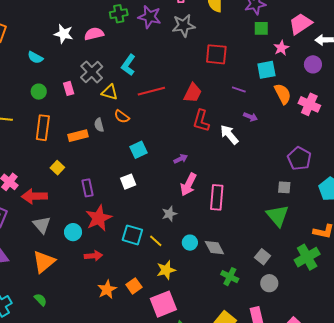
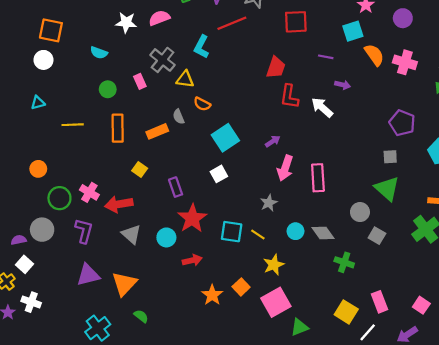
red line: (151, 91) -> (232, 23), moved
cyan square: (138, 150) -> (225, 138), size x1.4
orange triangle: (44, 262) -> (124, 284), moved
gray circle: (269, 283) -> (360, 212), moved

